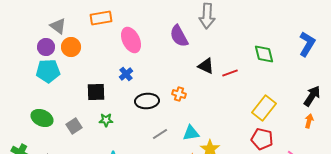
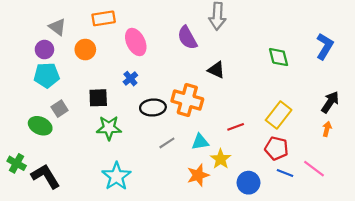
orange circle: (71, 47) -> (85, 50), moved
red line: (230, 73) -> (236, 127), moved
orange cross: (179, 94) -> (187, 100), size x2.0
green star: (106, 120) -> (109, 128), size x1.6
gray square: (74, 126) -> (60, 109), moved

